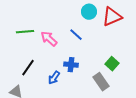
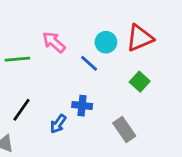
cyan circle: (89, 12) -> (106, 42), moved
pink arrow: (49, 39) -> (54, 42), moved
green square: (112, 64) -> (140, 82), moved

